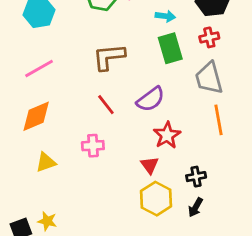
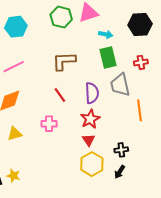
red cross: (209, 37) -> (141, 62), moved
gray trapezoid: (209, 78) -> (120, 85), moved
purple semicircle: (151, 99) -> (92, 93), turned -60
red star: (167, 135) -> (90, 119), moved

